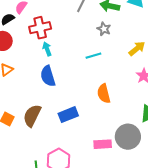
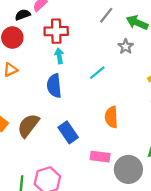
cyan line: (93, 56) -> (97, 73), moved, turned -35
blue rectangle: (68, 115) -> (68, 132), turned 66
pink rectangle: (103, 144) -> (100, 157), moved

